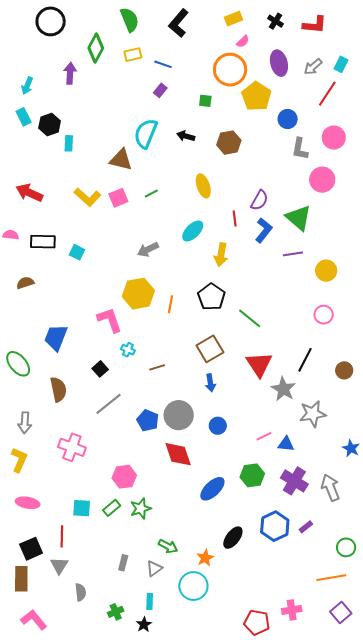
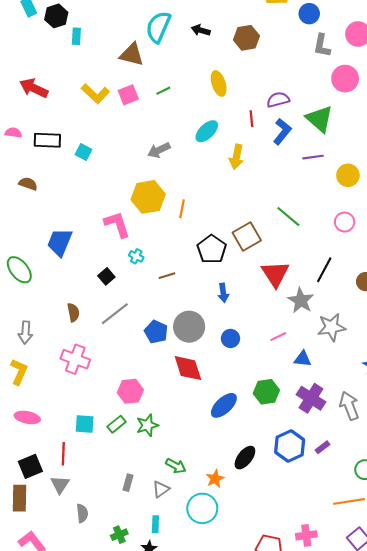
purple semicircle: (259, 200) -> (278, 100), turned -135
brown semicircle: (25, 283) -> (28, 184), turned 36
black pentagon: (211, 297) -> (212, 249), moved
green line: (250, 318) -> (288, 217), moved
brown square: (210, 349) -> (247, 237), moved
brown semicircle: (58, 389) -> (73, 312), moved, size x0.7
pink line: (264, 436) -> (278, 337), moved

